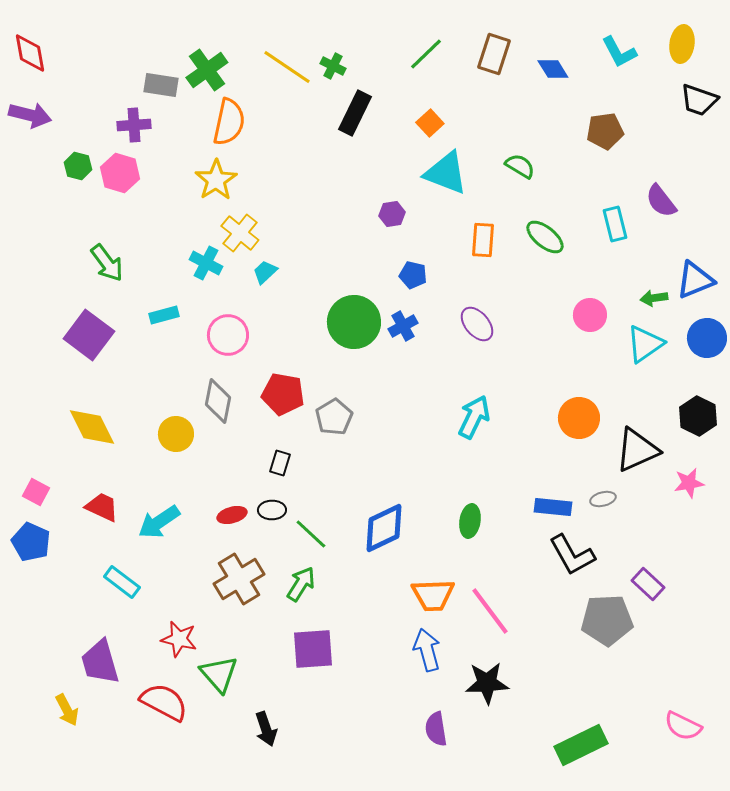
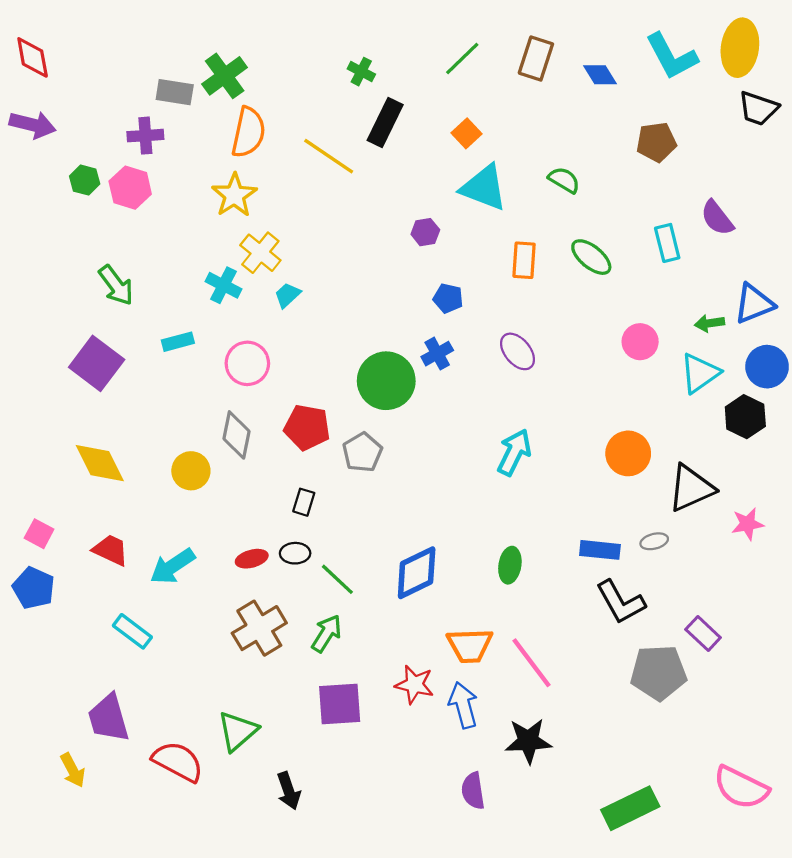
yellow ellipse: (682, 44) -> (740, 48), size x1.4
cyan L-shape: (619, 52) -> (672, 56), size x1.4
yellow line: (287, 67) -> (329, 156), moved
green circle: (354, 322) -> (386, 381), moved
black hexagon: (698, 416) -> (745, 417), moved
red star: (179, 639) -> (414, 684), moved
green triangle: (219, 674) -> (238, 731), turned 30
pink semicircle: (683, 726) -> (741, 788), size x1.4

